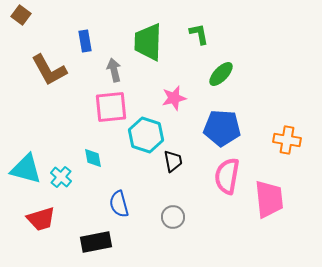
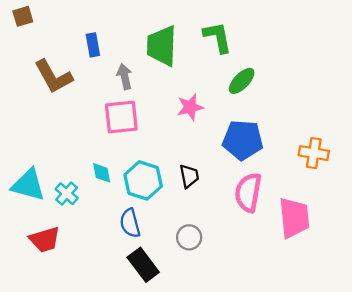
brown square: (21, 15) -> (23, 16), turned 36
green L-shape: (199, 34) -> (218, 37), size x1.4
cyan hexagon: (146, 135) -> (143, 180), moved
black rectangle: (96, 242) -> (143, 265), moved, turned 64

